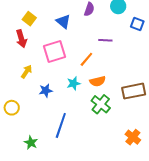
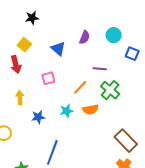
pink square: (54, 51) -> (48, 78), size x0.6
yellow arrow: (27, 72) -> (20, 98), turned -40
brown rectangle: (134, 91) -> (126, 141), moved, turned 55
green cross: (101, 104) -> (110, 90), moved

